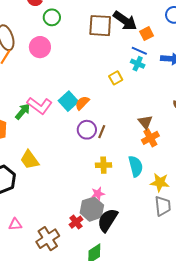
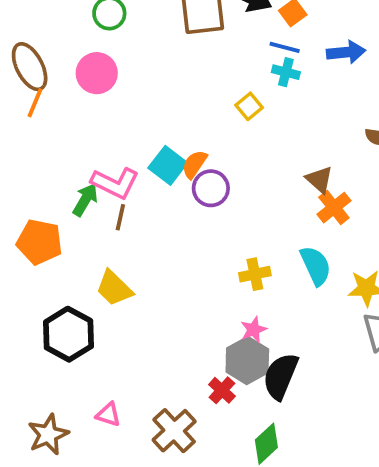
purple circle: (87, 130) -> (211, 188), moved
brown line: (102, 132) -> (120, 217), moved
pink triangle: (15, 224) -> (108, 415), turned 32

